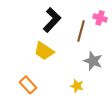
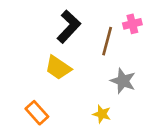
pink cross: (100, 18) -> (132, 24), turned -32

